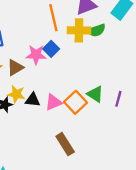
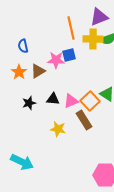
blue square: (51, 49) -> (69, 55), turned 32
yellow star: (16, 94) -> (58, 129), moved
brown rectangle: (65, 144) -> (84, 120), moved

